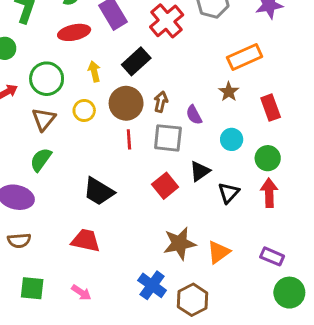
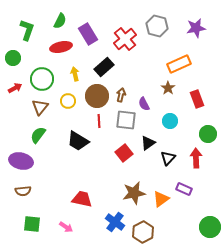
green circle: (268, 158) -> (208, 134), moved
black trapezoid: (99, 191) -> (78, 141), moved
red trapezoid: (86, 241) -> (82, 199), moved
purple rectangle: (272, 256) -> (184, 189), moved

